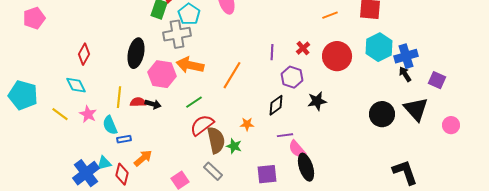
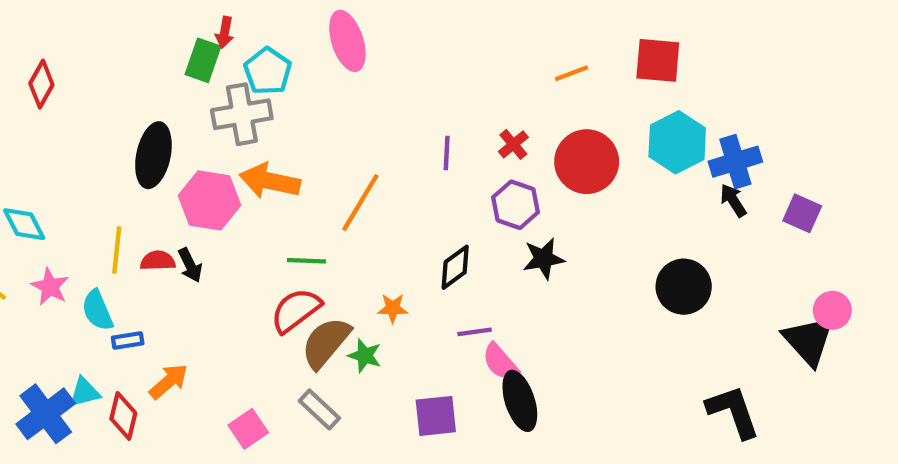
red diamond: (84, 54) -> (41, 84), moved
purple hexagon: (292, 77) -> (516, 205), moved
green line: (194, 102) -> (306, 261), moved, turned 36
black arrow: (153, 104) -> (190, 265), turned 49
black triangle: (416, 109) -> (809, 341), moved
brown semicircle: (216, 140) -> (326, 343), turned -128

